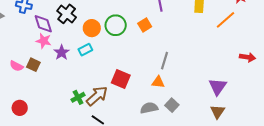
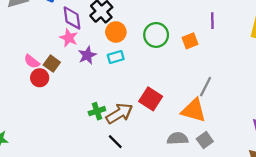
orange circle: (92, 28) -> (116, 32), moved
orange triangle: (158, 82) -> (194, 110), size x1.6
red circle: (20, 108) -> (40, 78), moved

